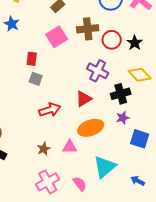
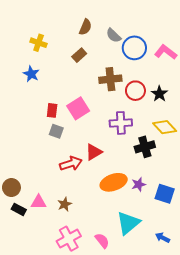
pink square: (57, 37) -> (78, 108), moved
purple cross: (98, 71) -> (121, 123), turned -30
red triangle: (84, 99) -> (94, 152), moved
purple star: (123, 118) -> (139, 184), moved
pink triangle: (70, 147) -> (39, 202), moved

